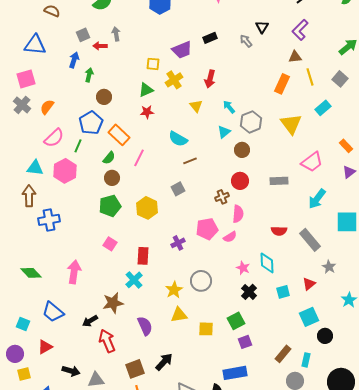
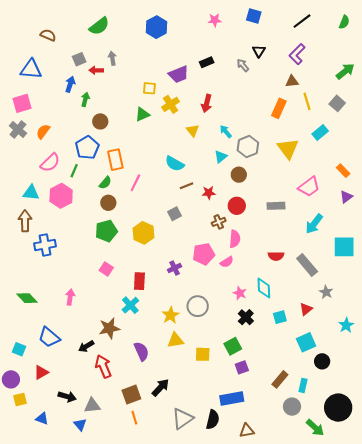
red star: (147, 112) -> (209, 193), moved
orange rectangle: (119, 135) -> (115, 160), turned 35
pink arrow: (74, 272) -> (70, 297), size x0.7

